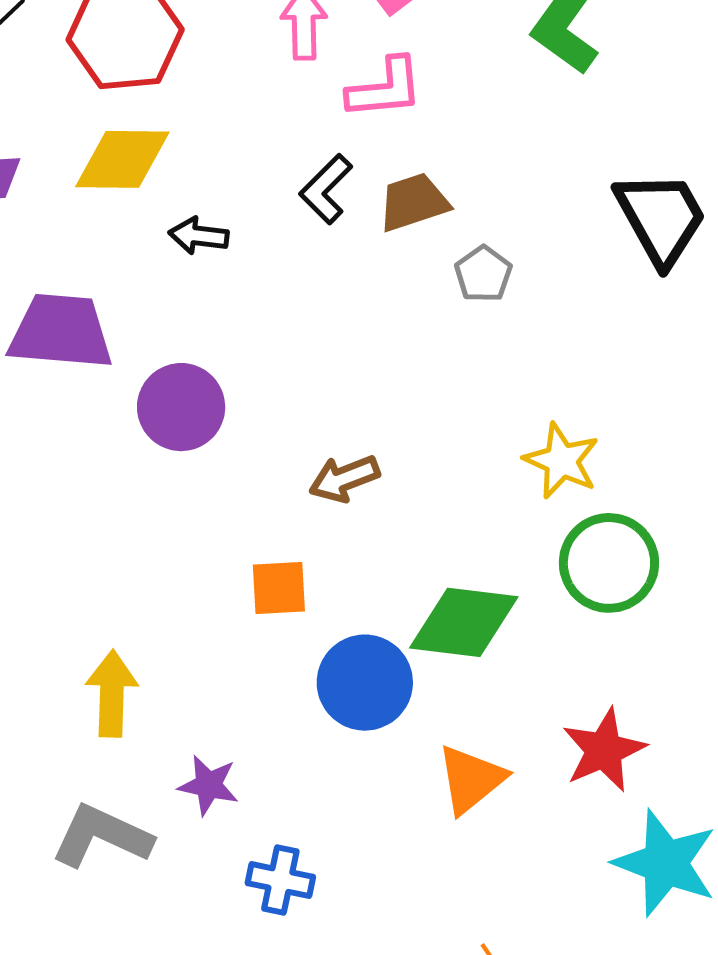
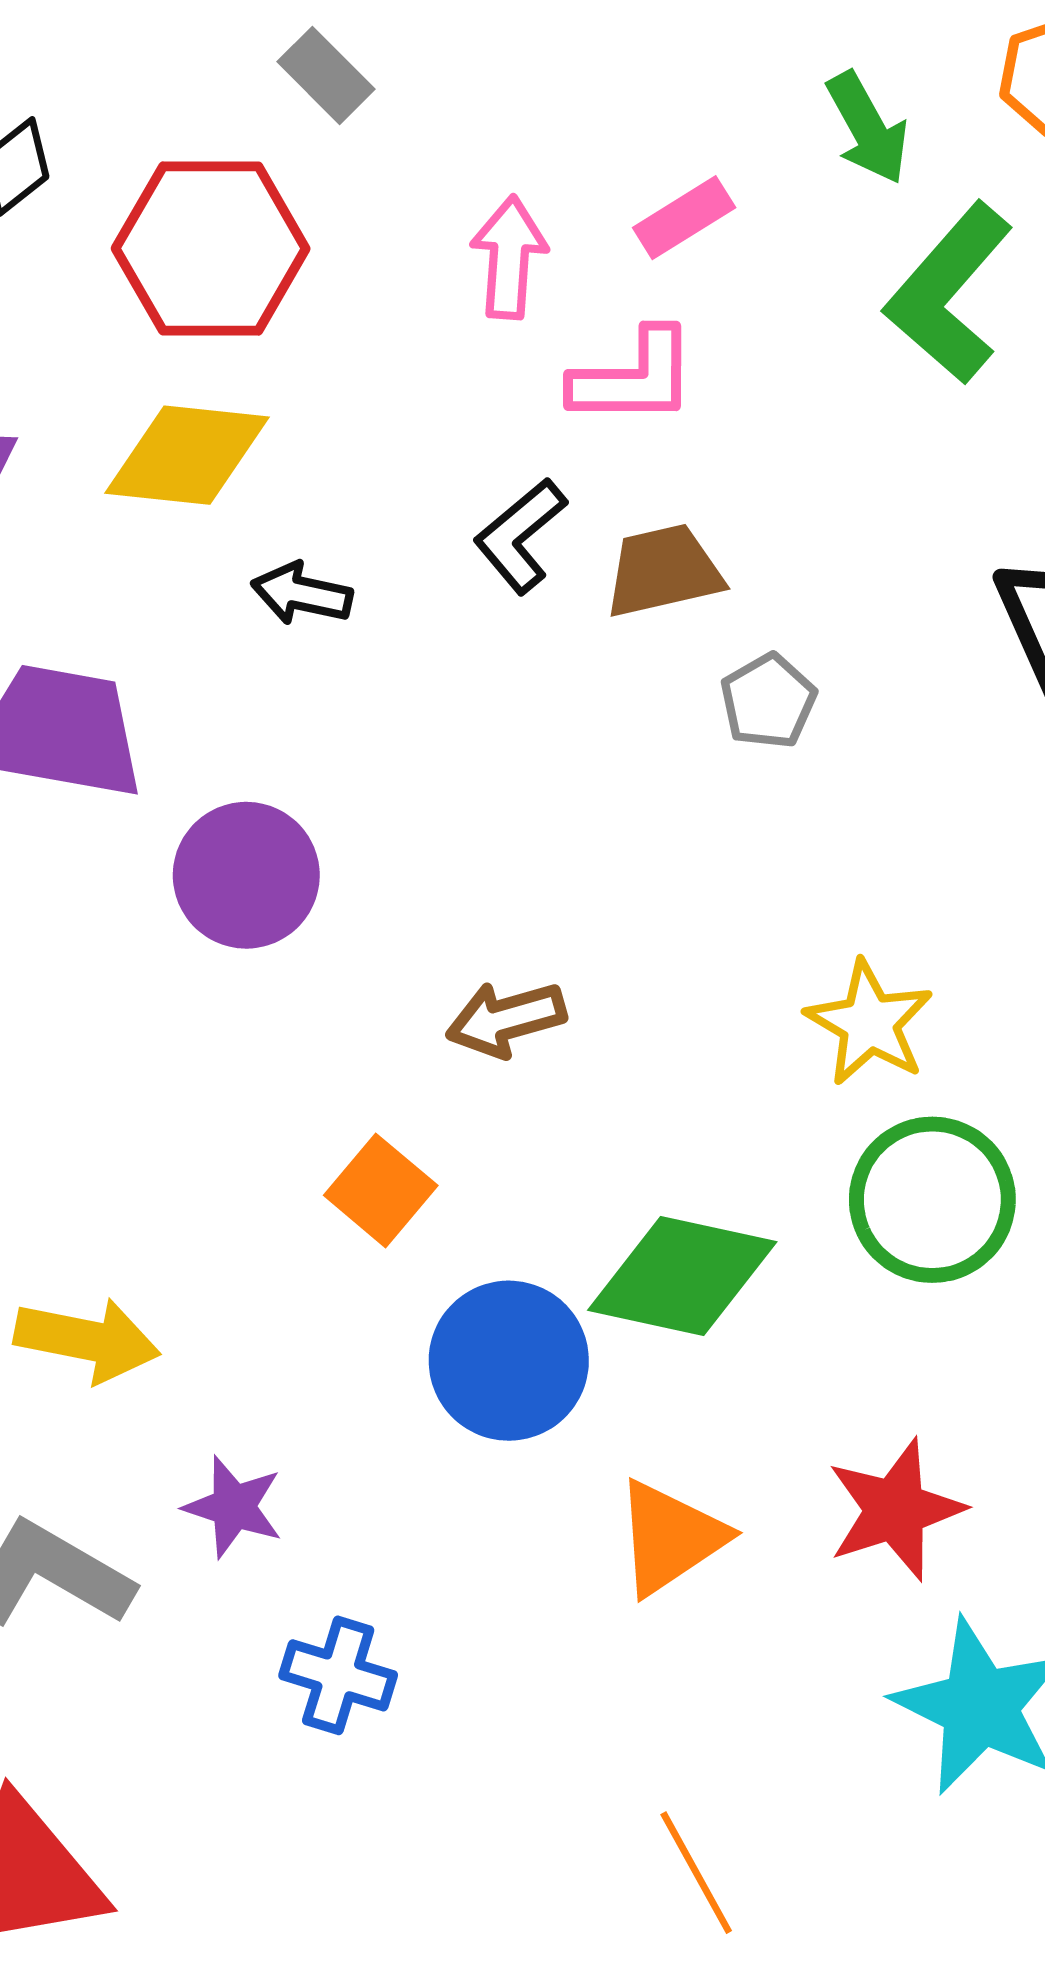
orange square: (279, 588) -> (381, 1190), turned 38
yellow arrow: (112, 694) -> (87, 1340), turned 94

